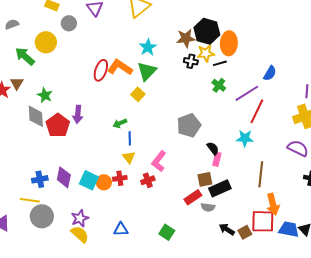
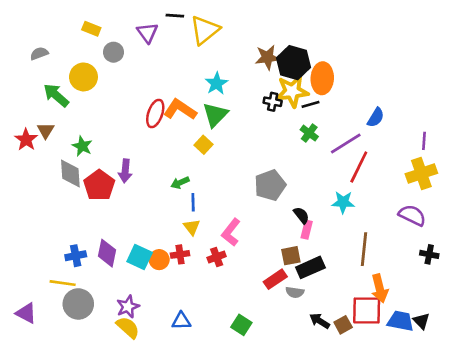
brown star: (186, 38) -> (267, 57), moved
yellow star: (206, 53) -> (292, 91), size x1.4

